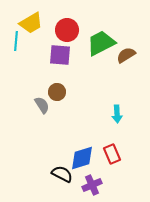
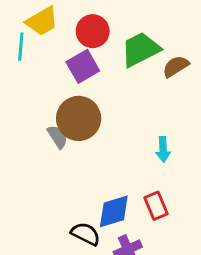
purple square: (60, 55) -> (83, 66), turned -35
brown circle: (57, 92) -> (79, 118), size x1.8

